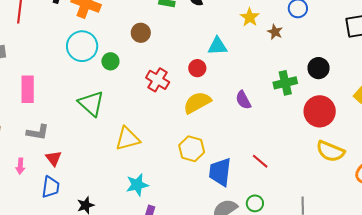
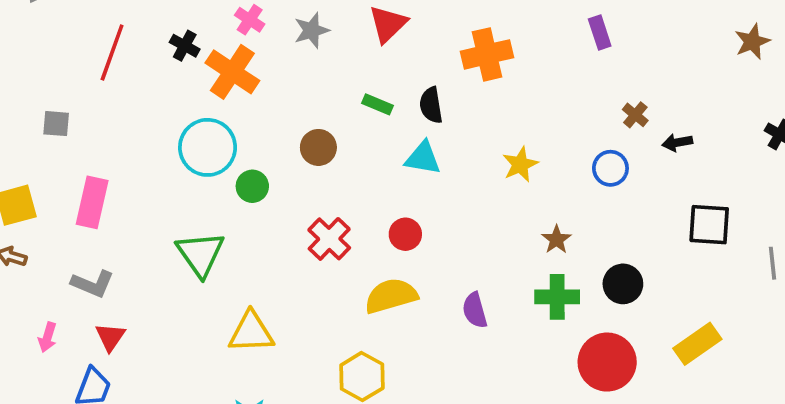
brown star: (275, 32) -> (556, 240), moved
cyan triangle: (217, 46) -> (423, 158), moved

